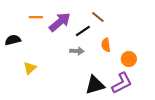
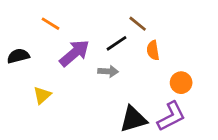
orange line: (36, 17) -> (51, 24), turned 32
purple arrow: (60, 22) -> (74, 53), moved
orange semicircle: (106, 45) -> (153, 50), moved

